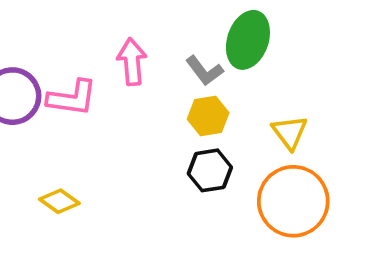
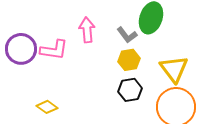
yellow triangle: (290, 132) -> (174, 69), size x1.4

